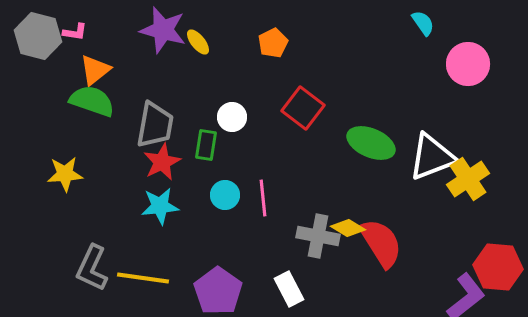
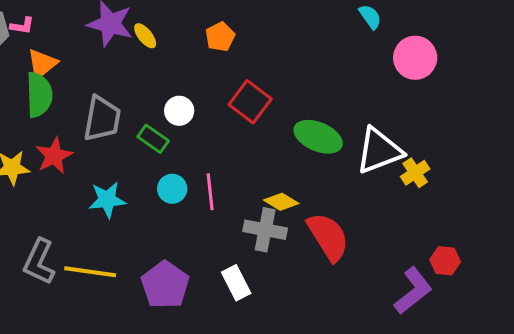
green semicircle: (92, 101) -> (39, 95), turned 69
green rectangle: (206, 145) -> (153, 139), turned -64
red star: (162, 162) -> (54, 156), moved
yellow cross: (468, 179) -> (415, 173), size x0.7
yellow diamond: (348, 228) -> (281, 202), moved
red hexagon: (498, 267) -> (445, 261), size x0.6

